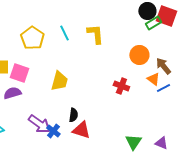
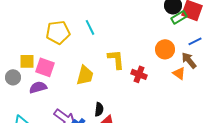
yellow L-shape: (95, 34) -> (116, 59), moved
yellow pentagon: (32, 38) -> (58, 32), turned 30
red cross: (121, 86) -> (139, 74), moved
blue line: (163, 88) -> (195, 41), moved

